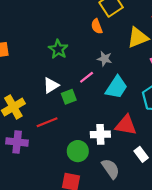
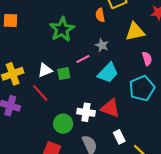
green star: (58, 49) -> (62, 29), size x1.4
white triangle: (51, 85) -> (45, 70), moved
red line: (47, 122) -> (40, 93), turned 60

